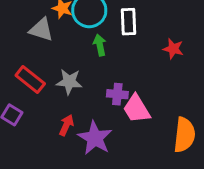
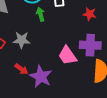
purple cross: (117, 94) -> (90, 45), moved, size x1.5
red arrow: (66, 125) -> (21, 69), turned 104

